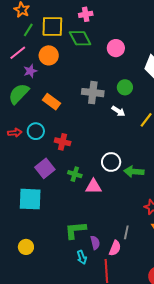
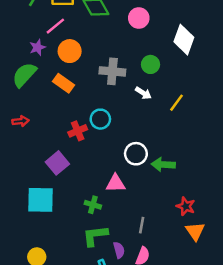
pink line: (18, 53) -> (55, 26), moved
orange circle: (49, 55) -> (70, 51), moved
cyan circle: (36, 131) -> (100, 119), moved
red cross: (63, 142) -> (78, 131), turned -35
green cross: (75, 174) -> (93, 205), moved
gray line: (126, 232) -> (142, 225), moved

